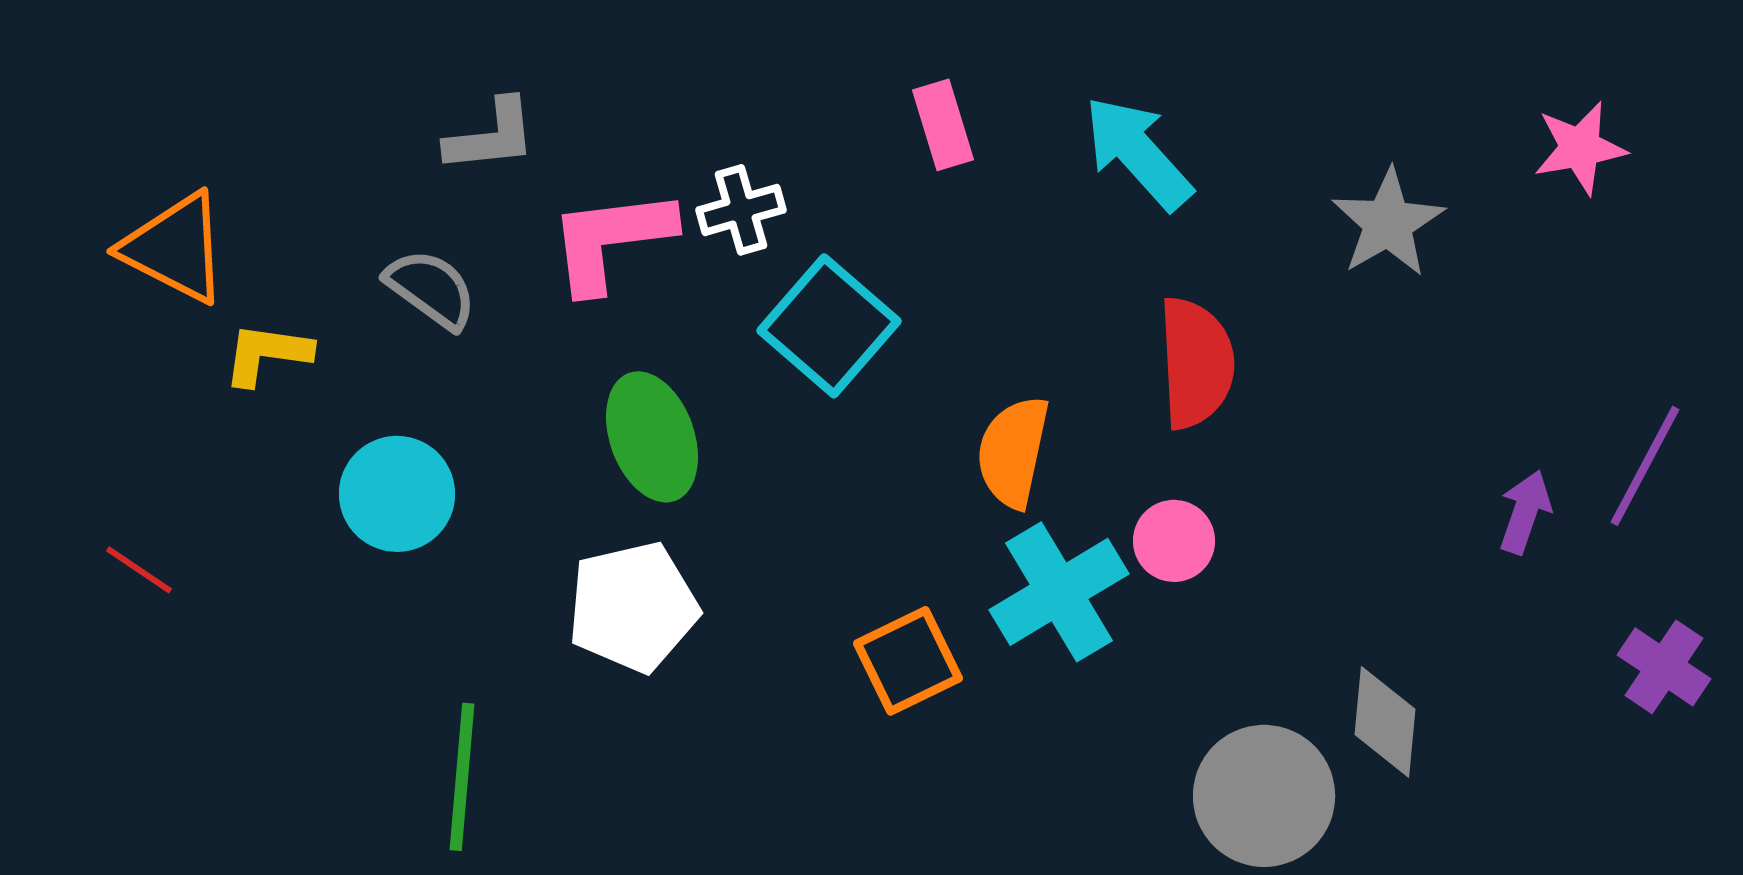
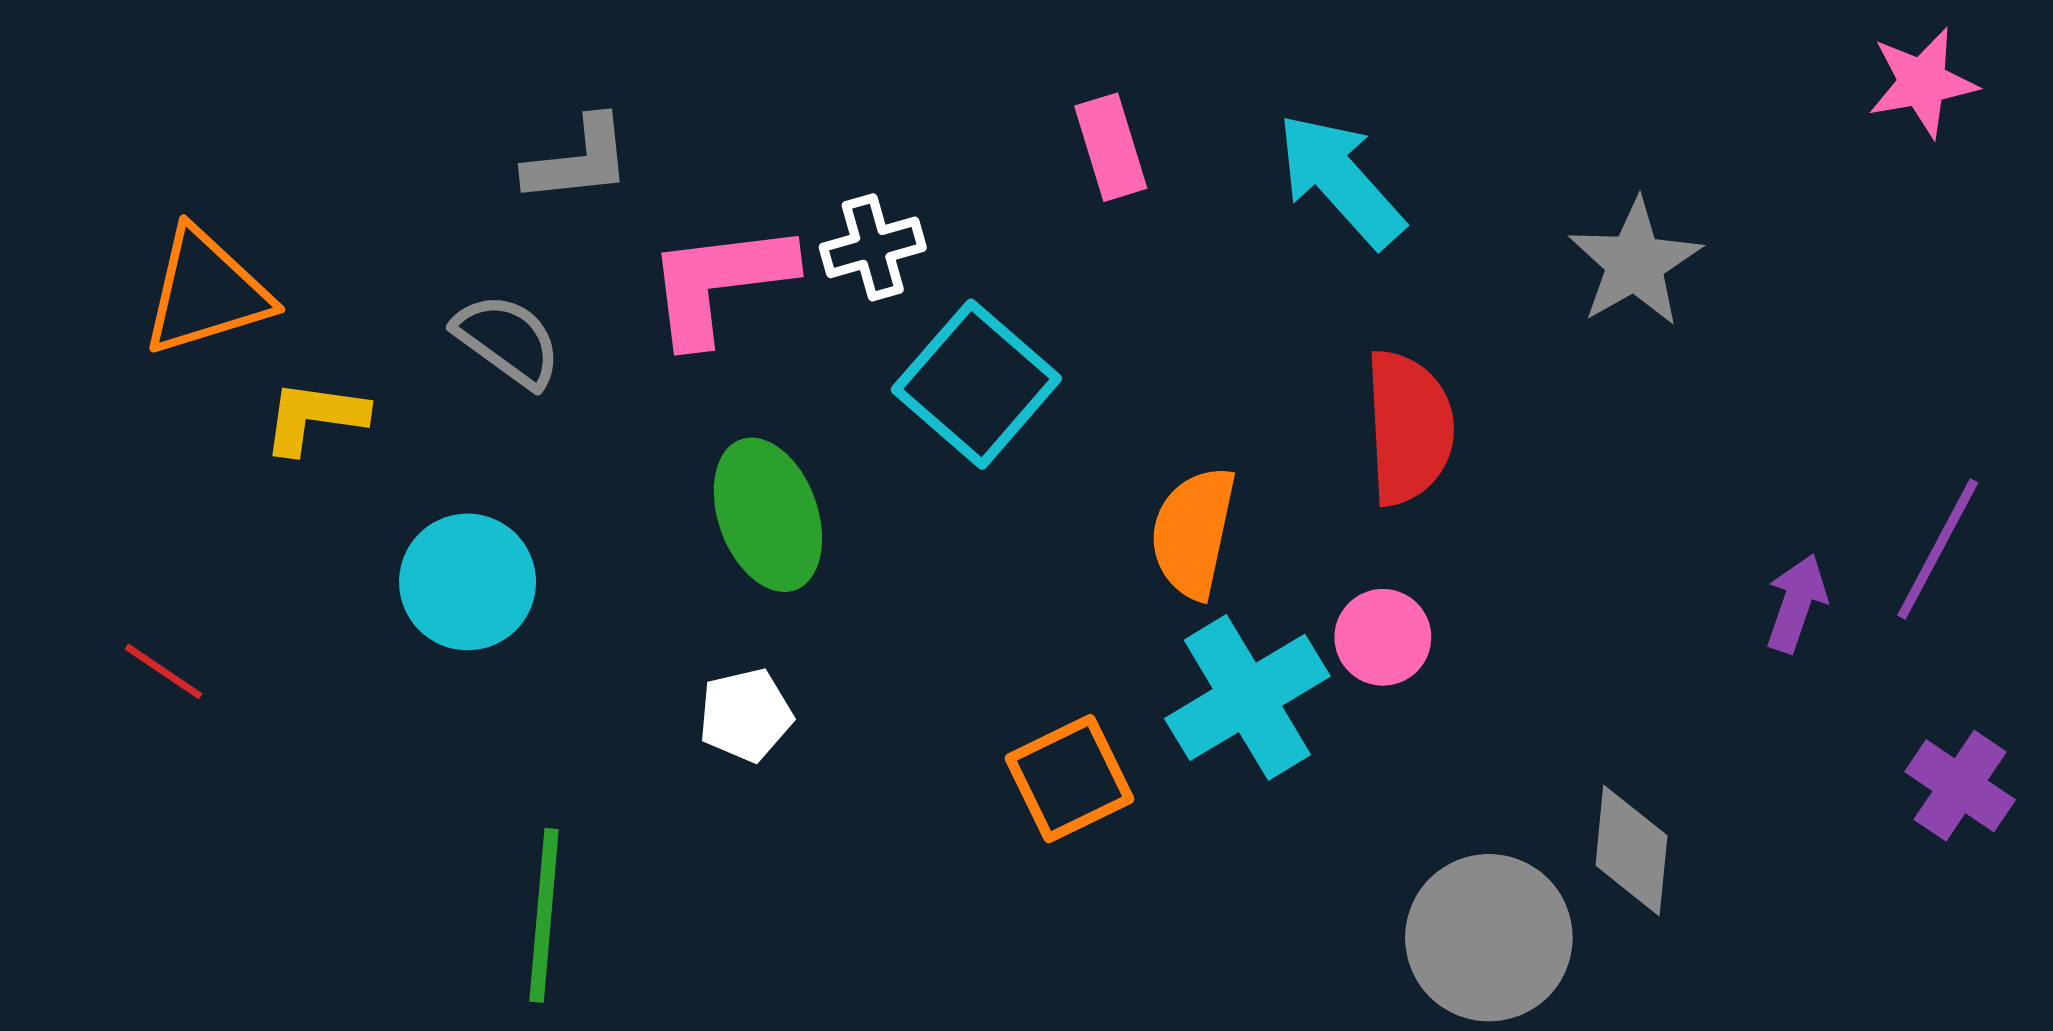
pink star: (1580, 148) -> (1922, 82), moved
orange triangle: (175, 248) -> (206, 292), turned -44
white pentagon: (633, 607) -> (746, 715), size x0.6

